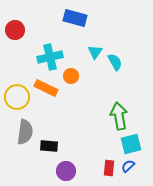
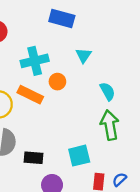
cyan semicircle: (115, 62) -> (107, 91), moved
cyan square: (131, 144) -> (79, 156), moved

